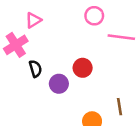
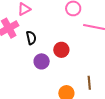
black semicircle: (35, 69) -> (31, 38), moved

